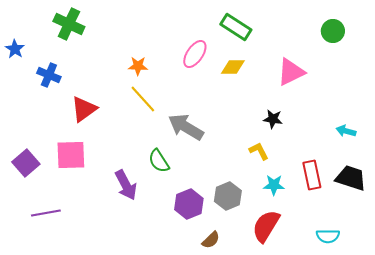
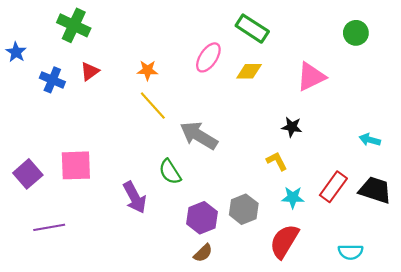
red triangle: (84, 109) -> (90, 71), moved, size x0.7
red rectangle: (312, 175) -> (333, 187), turned 48
brown semicircle: (211, 240) -> (203, 253), moved

